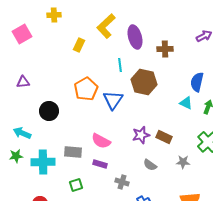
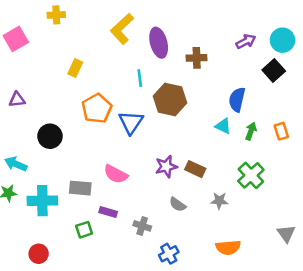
yellow rectangle: (79, 45) -> (75, 68), moved
purple rectangle: (100, 164) -> (108, 212), moved

